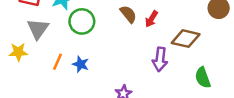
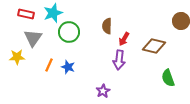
brown semicircle: (128, 14) -> (107, 26), turned -140
red arrow: (151, 19) -> (124, 39), moved
purple arrow: (160, 59) -> (119, 60), moved

